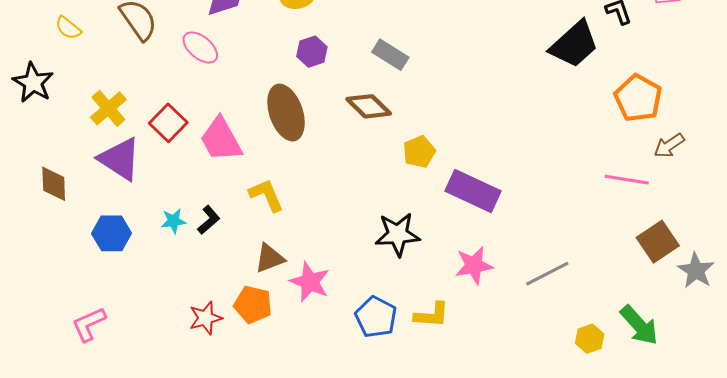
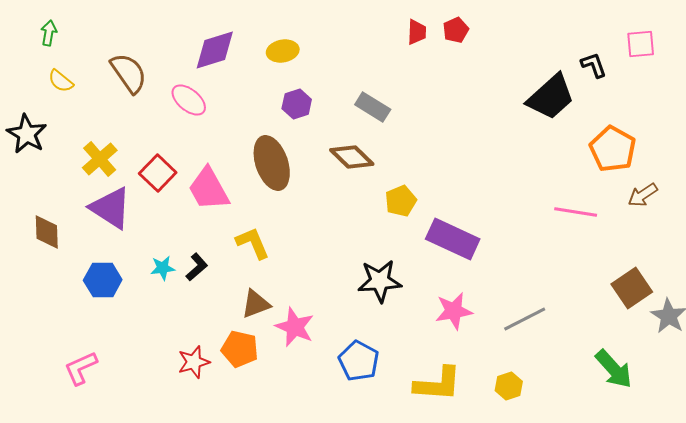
pink line: (627, 180) -> (576, 212), moved
yellow L-shape: (432, 315) -> (438, 384), moved, size x1.4
yellow hexagon: (590, 339) -> (509, 386), moved

